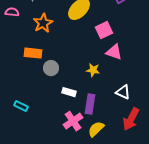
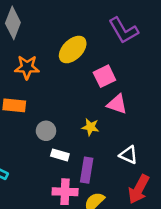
orange star: (43, 23) -> (27, 67), turned 30
gray circle: (51, 68) -> (46, 131), moved
pink cross: (73, 121) -> (65, 192), turned 36

